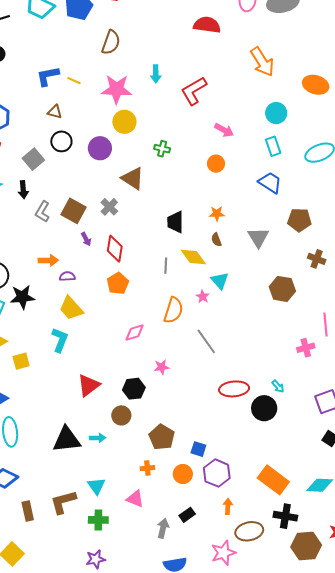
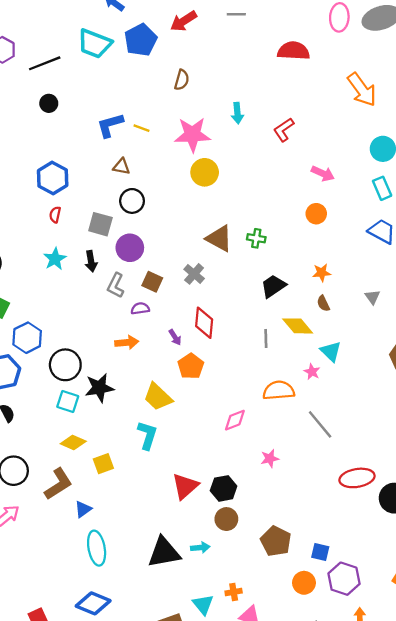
brown semicircle: (111, 42) -> (182, 80), size x0.7
red L-shape: (194, 91) -> (284, 130), size x0.7
purple circle: (100, 148) -> (130, 248), moved
green cross: (162, 149) -> (256, 238), moved
gray square: (33, 159) -> (100, 224), turned -30
brown square: (73, 211) -> (152, 282), size x0.7
black trapezoid: (175, 222) -> (273, 286), turned 60
gray triangle: (258, 237) -> (373, 297), size x0.6
purple arrow: (86, 239) -> (175, 337), moved
purple semicircle: (67, 276) -> (140, 308), moved
orange pentagon: (118, 283) -> (191, 366), moved
orange semicircle: (173, 310) -> (279, 390), turned -108
black hexagon: (134, 389) -> (224, 488), moved
orange cross: (147, 468) -> (234, 592), moved

